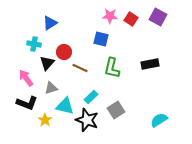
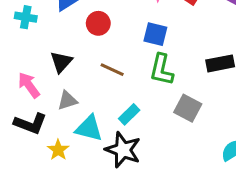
blue square: (101, 39) -> (155, 34), moved
cyan cross: (34, 44) -> (26, 17), moved
red circle: (64, 52) -> (98, 23), moved
gray square: (116, 110) -> (188, 108), moved, turned -30

